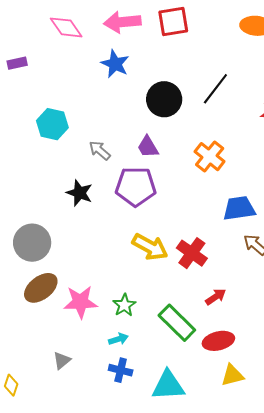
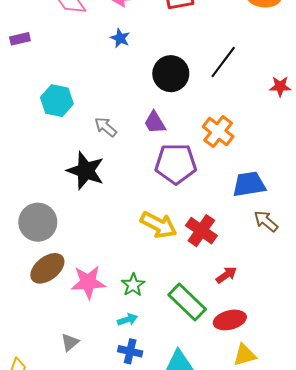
blue star: (115, 64) -> (120, 38), size x0.7
purple pentagon: (136, 186) -> (176, 164), moved
black star: (79, 193) -> (86, 171), size x1.4

